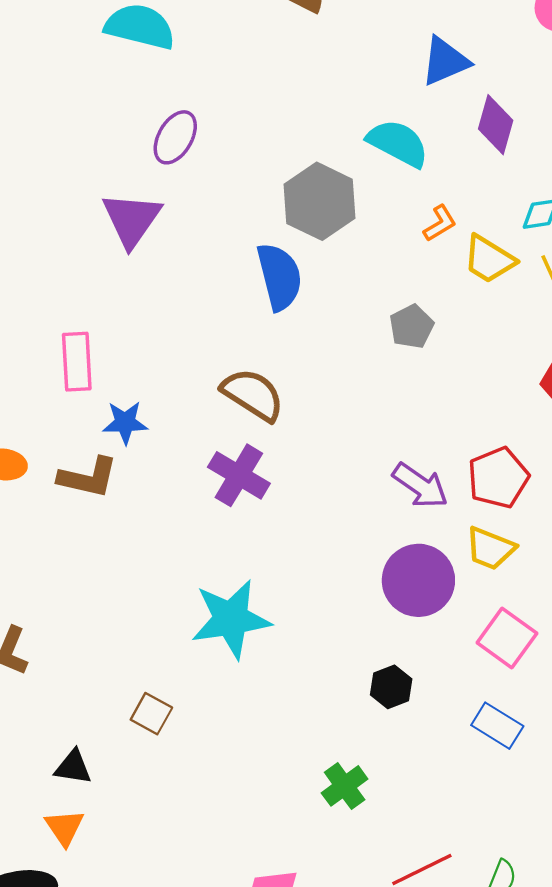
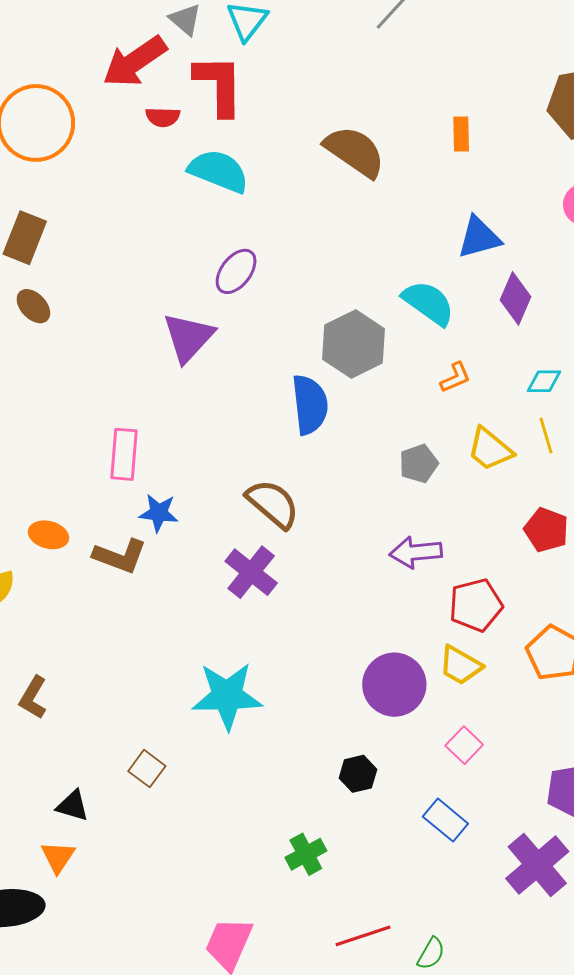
yellow trapezoid: (489, 259) -> (490, 449), moved
purple arrow: (420, 486) -> (416, 552), moved, turned 132
pink square: (507, 638) -> (464, 745), size x0.7

